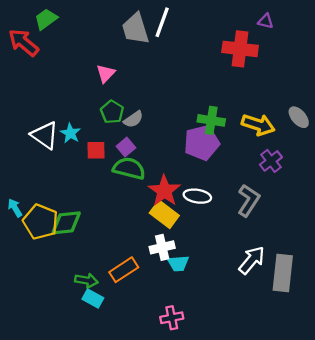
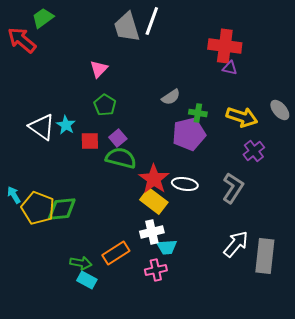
purple triangle: (266, 21) -> (230, 68), moved
gray semicircle: (133, 119) -> (171, 97), moved
green cross: (211, 120) -> (198, 113), size x0.7
pink cross: (172, 318) -> (156, 270), moved

